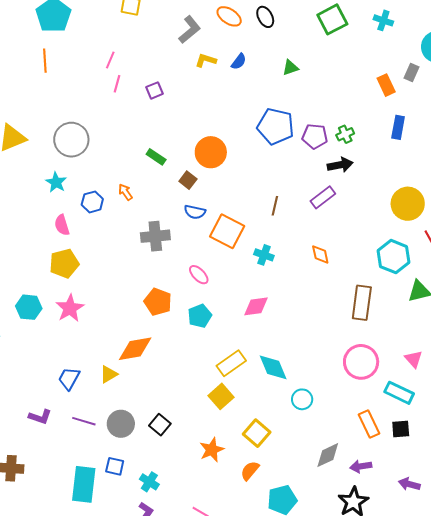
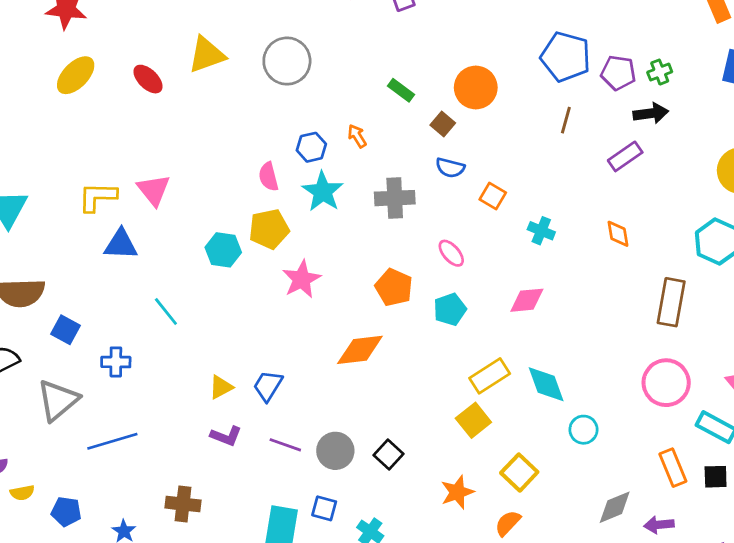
cyan star: (56, 182) -> (323, 192), moved, size x1.4
brown line: (275, 206) -> (566, 120), moved
orange square: (227, 231) -> (493, 196), size x0.6
cyan hexagon: (29, 307) -> (223, 250), moved
pink star: (70, 308) -> (302, 279), moved
yellow triangle: (109, 374) -> (221, 387), moved

